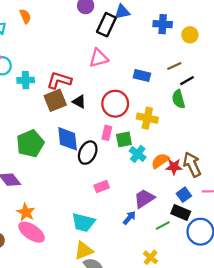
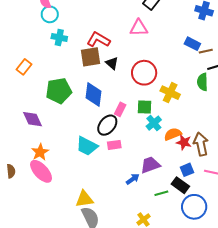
blue rectangle: (142, 75) -> (192, 44), moved
cyan cross: (26, 80) -> (59, 38), moved
pink rectangle: (107, 133) -> (120, 109), moved
black ellipse: (88, 153) -> (107, 125), moved
cyan trapezoid: (83, 222) -> (87, 146), moved

